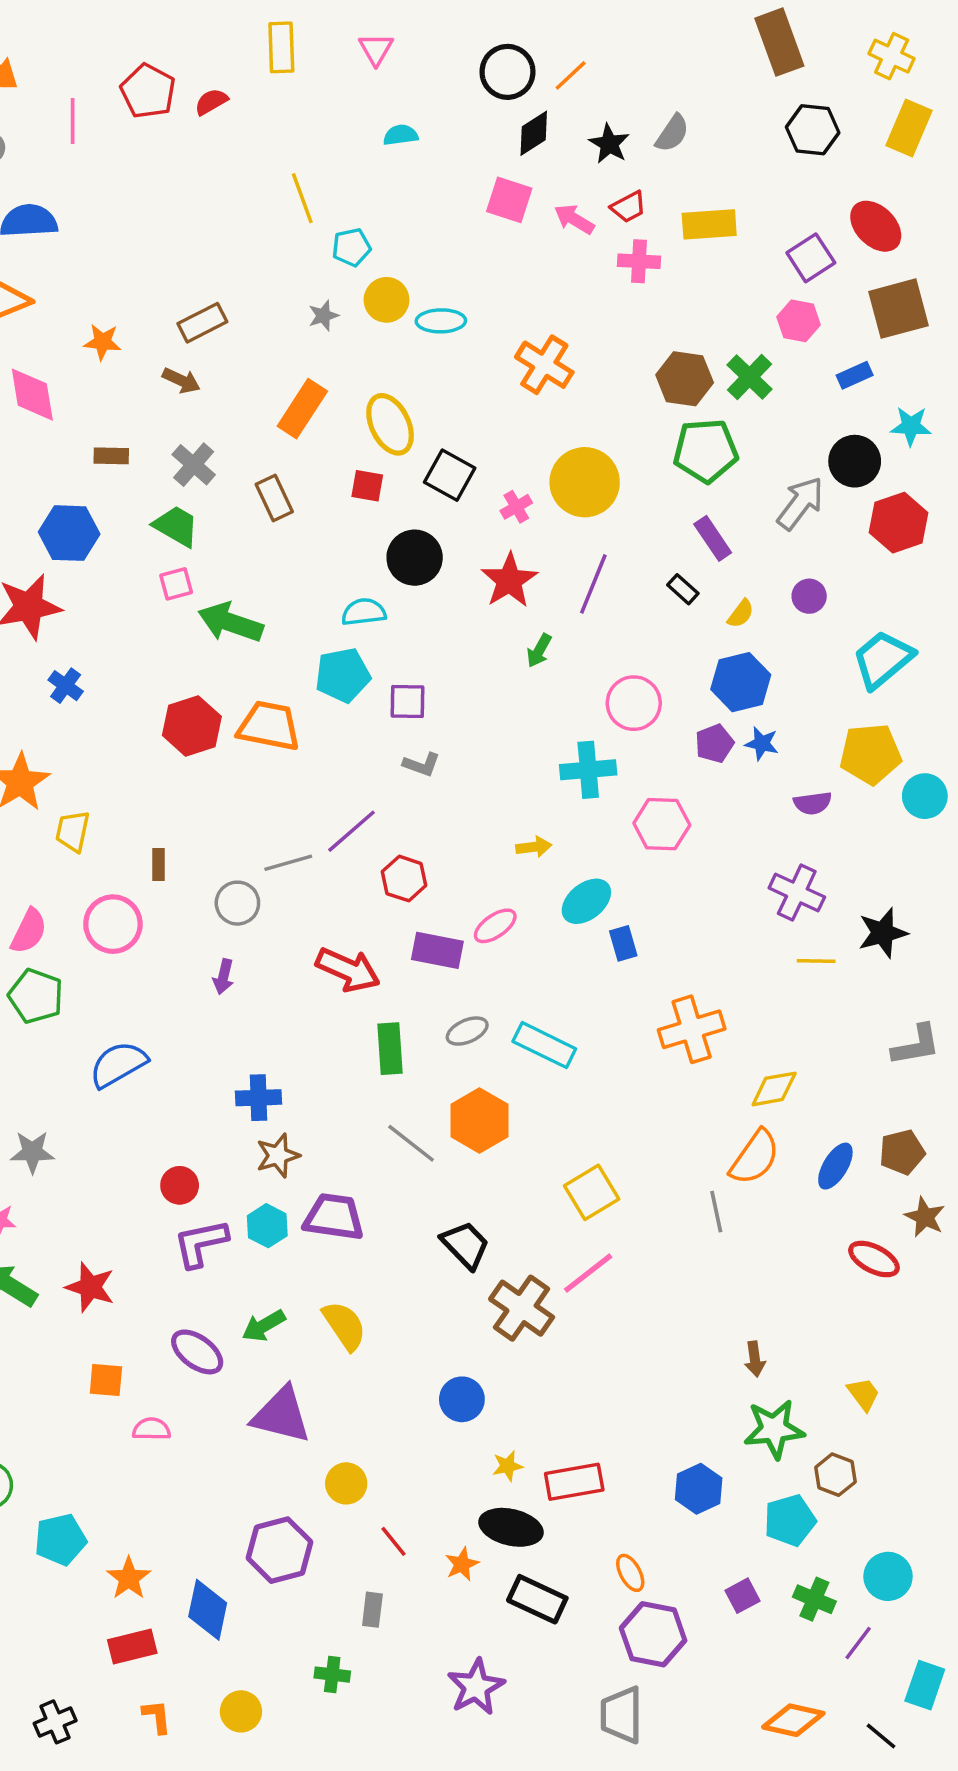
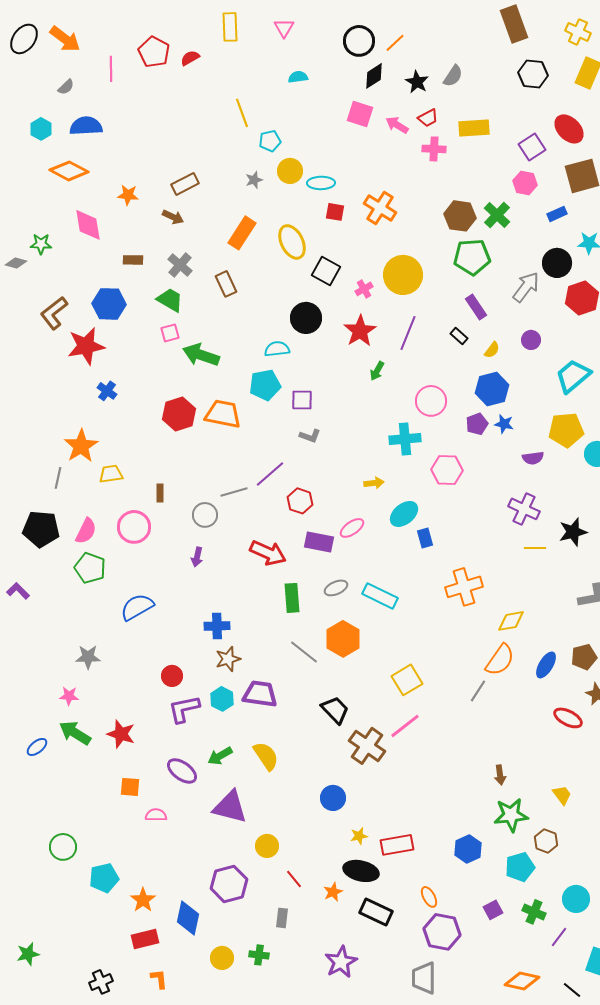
red square: (367, 486) -> (335, 212), moved
yellow trapezoid: (73, 831) -> (111, 474), turned 70
gray line: (716, 1212) -> (478, 691), turned 45
yellow circle: (241, 1711) -> (222, 958), moved

